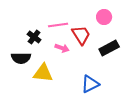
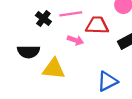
red trapezoid: (81, 35) -> (97, 25), turned -55
black cross: (34, 37) -> (43, 18), moved

